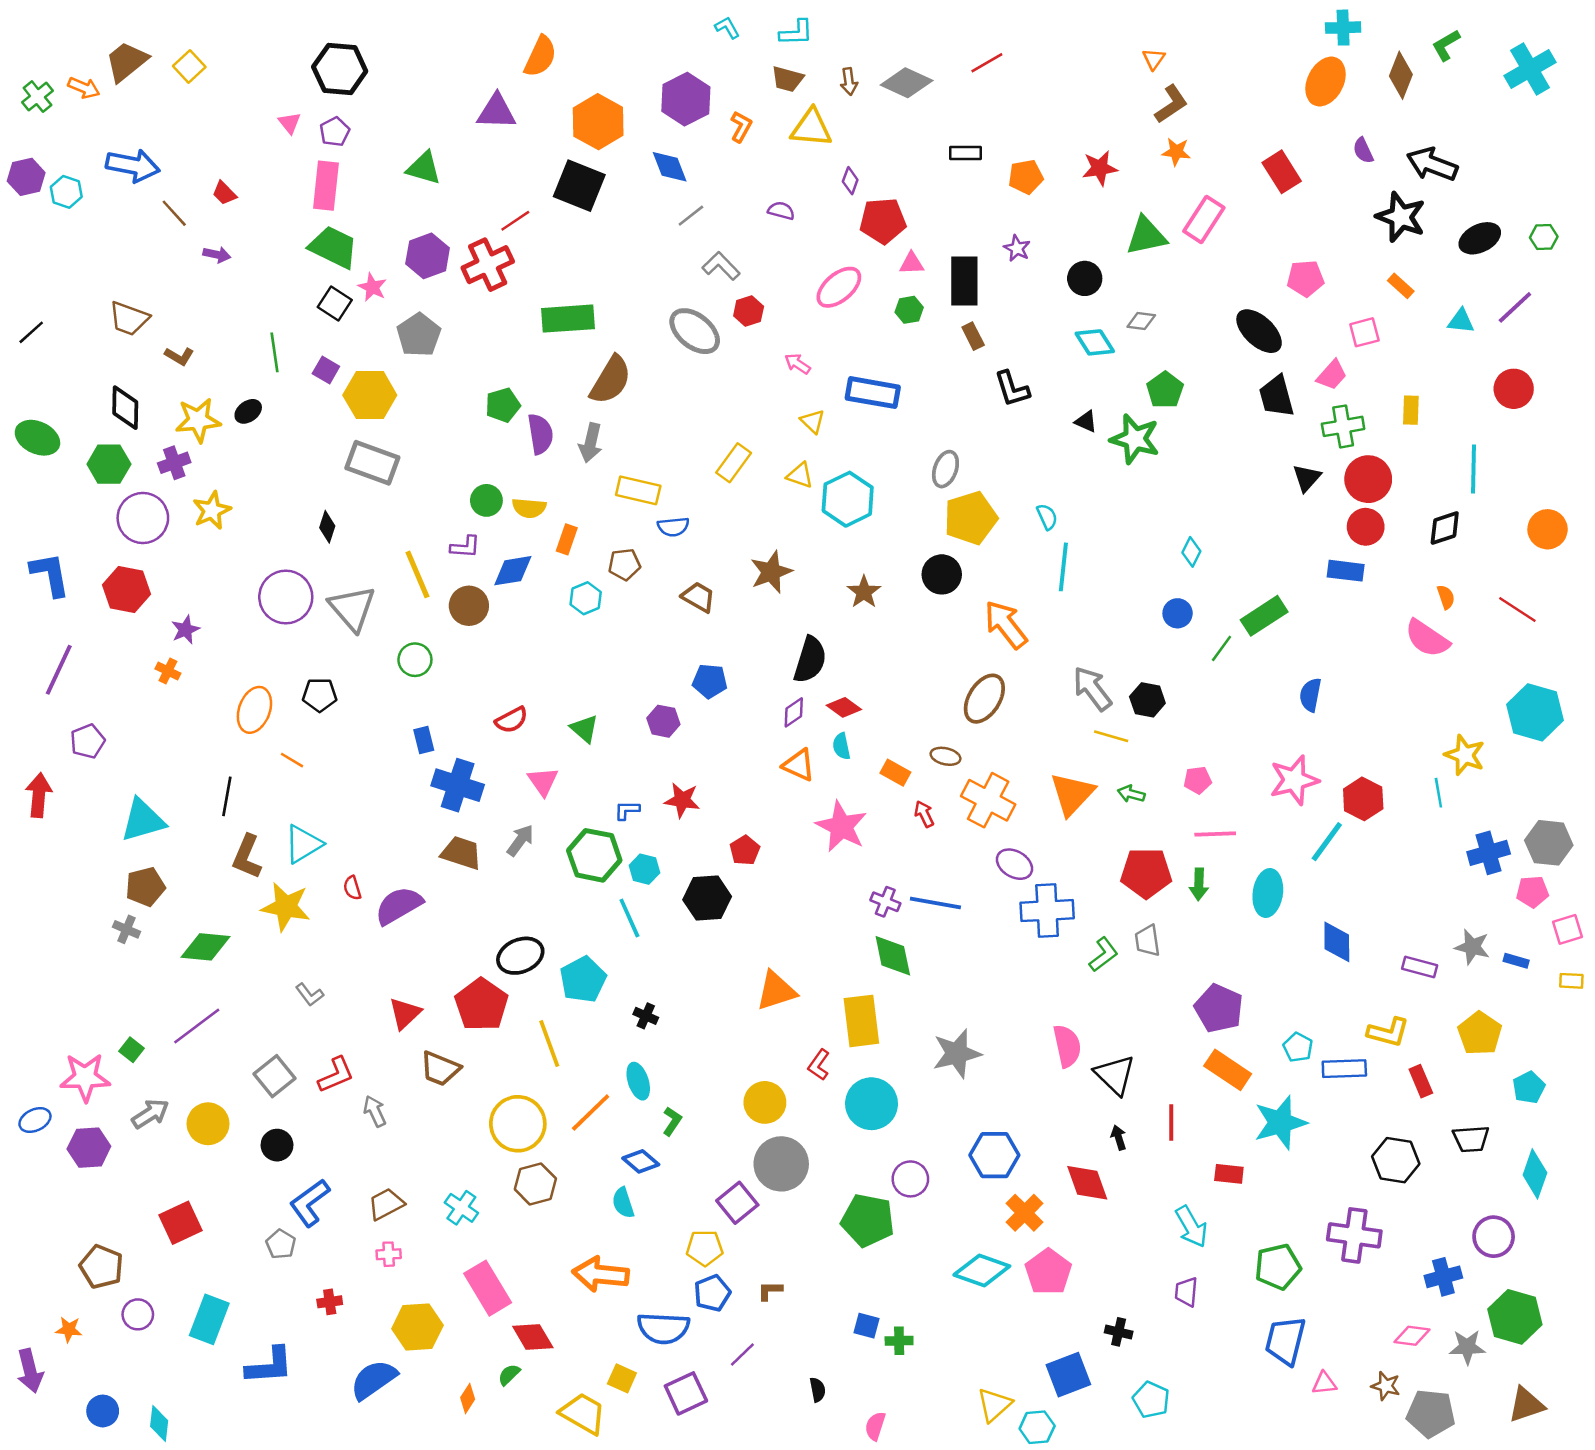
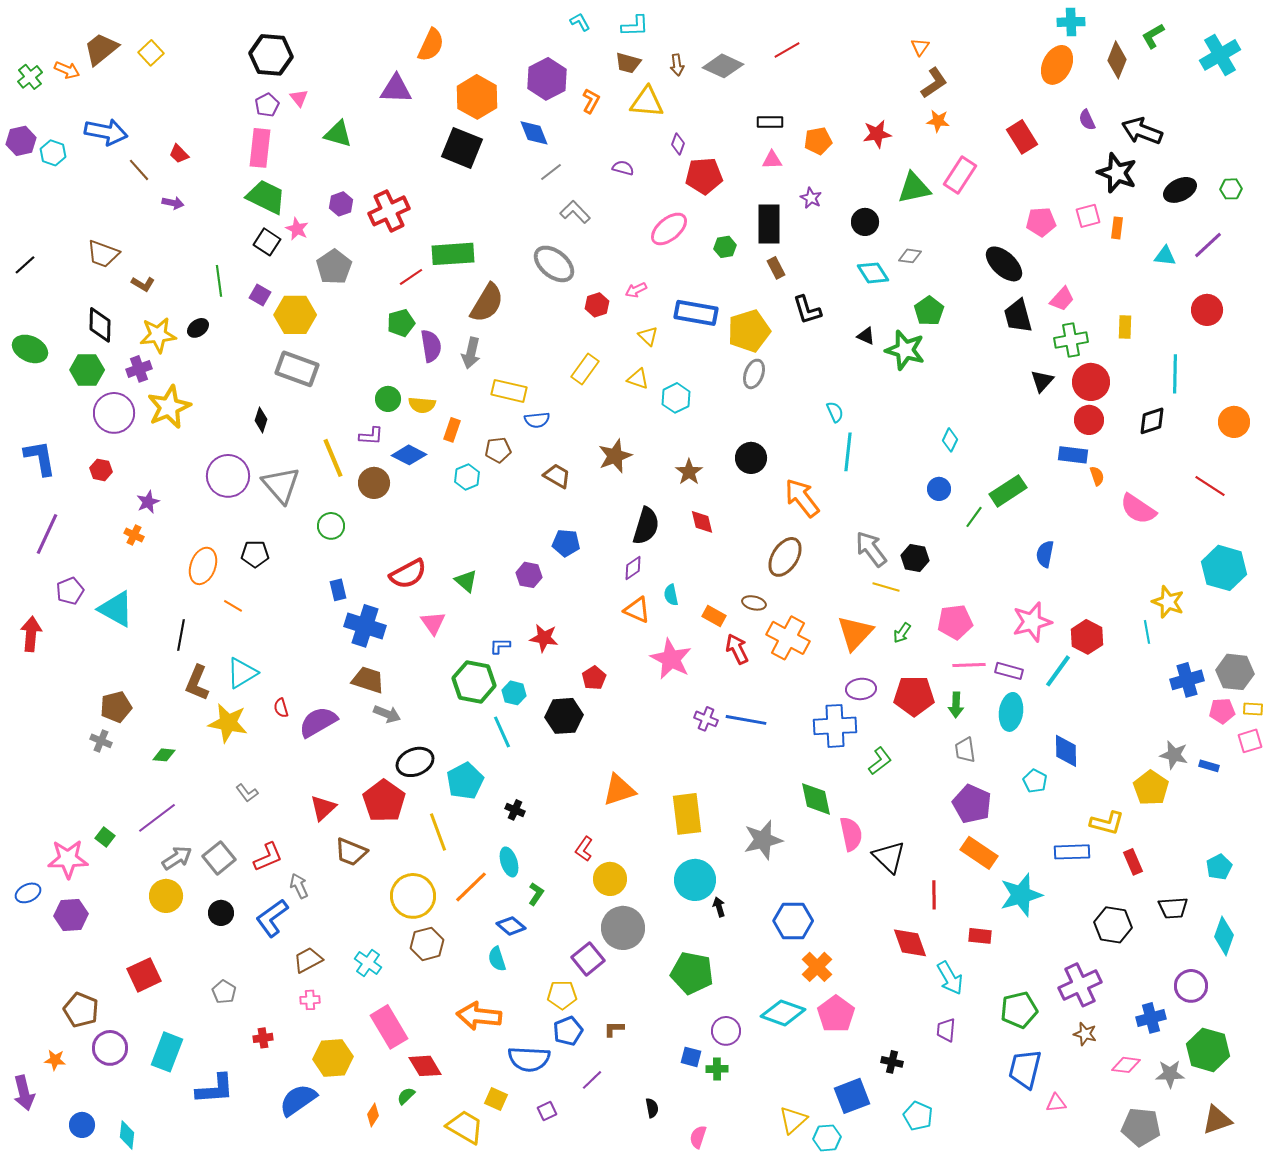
pink triangle: (290, 123) -> (299, 98), moved
red line: (515, 221) -> (411, 277), moved
purple hexagon: (428, 256) -> (341, 204), size x0.7
pink triangle: (912, 263) -> (772, 160), moved
orange rectangle: (1401, 286) -> (1117, 228), turned 55
red hexagon: (749, 311) -> (597, 305), moved
pink square: (1364, 332) -> (1088, 216), moved
pink arrow: (798, 364) -> (636, 290), turned -60
cyan hexagon: (848, 499) -> (676, 398), size x0.7
yellow star: (212, 510) -> (169, 407), size x1.4
yellow pentagon: (971, 518) -> (749, 331), moved
blue diamond: (513, 571) -> (409, 455), turned 36
red hexagon: (127, 589) -> (101, 470), size x0.6
orange semicircle: (1446, 597) -> (1097, 476), moved
red diamond: (844, 707) -> (702, 522), moved, turned 40
red semicircle: (512, 720) -> (408, 574), size x1.4
pink pentagon: (1198, 780) -> (955, 622), size x1.6
green arrow: (1131, 794) -> (902, 633), turned -70
red arrow: (924, 814) -> (737, 649), size x1.4
cyan triangle: (143, 820) -> (116, 609), moved, turned 45
gray arrow: (520, 840) -> (387, 714), moved, turned 76
purple ellipse: (1014, 864) -> (861, 689), moved, turned -36
gray trapezoid: (1147, 941) -> (965, 750), moved
green diamond: (206, 947) -> (164, 755), size x0.6
green diamond: (893, 956) -> (816, 799), moved
purple rectangle: (1420, 967) -> (1009, 671), moved
yellow rectangle: (1571, 981) -> (1253, 709), moved
yellow pentagon: (1480, 1033) -> (1151, 788), moved
cyan pentagon: (1298, 1047) -> (1035, 781), moved
red L-shape: (819, 1065) -> (584, 849), moved
gray arrow: (150, 1114) -> (177, 858), moved
black arrow: (1119, 1138) -> (719, 907), moved
purple circle: (910, 1179) -> (726, 1031), moved
red diamond: (1087, 1183) -> (910, 943), moved
blue L-shape: (310, 1203) -> (272, 918), moved
purple cross: (1354, 1235) -> (1080, 985), turned -33
purple circle: (138, 1314) -> (110, 1048), size x1.4
brown star: (1386, 1386) -> (1085, 1034), moved
purple square: (686, 1393) -> (547, 1111), size x0.6

